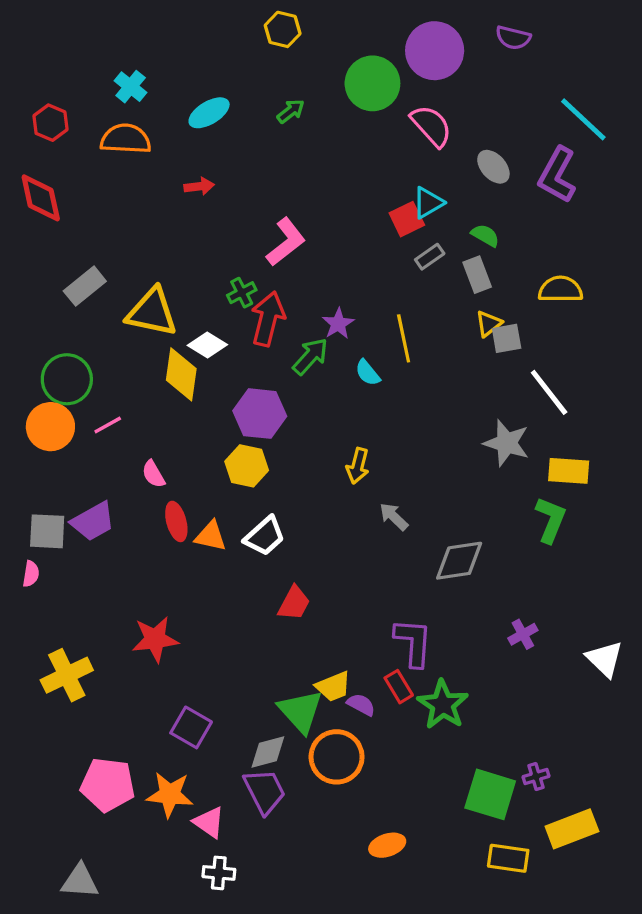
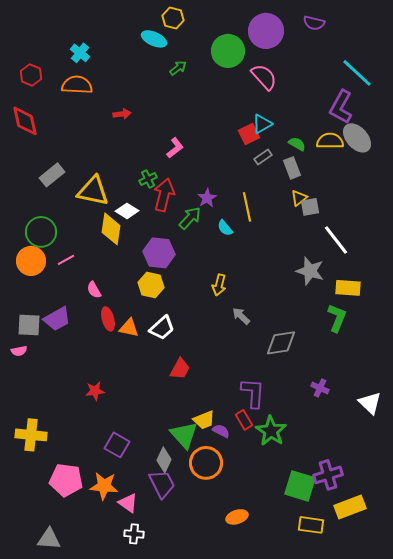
cyan ellipse: (209, 113) -> (154, 39), moved, turned 55
gray ellipse: (493, 167) -> (357, 138), moved, size x1.4
pink L-shape: (286, 242) -> (175, 148), size x0.7
yellow semicircle: (560, 289) -> (330, 141), moved
pink semicircle: (31, 574) -> (19, 351), turned 70
purple cross: (523, 634) -> (320, 388), turned -36
red star: (155, 639) -> (95, 391), size x0.7
yellow cross: (67, 675) -> (31, 435), moved, turned 32
gray diamond: (268, 752) -> (164, 460), turned -50
purple cross: (536, 776) -> (328, 475), size x1.8

